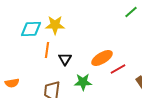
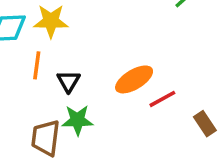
green star: (83, 82) -> (77, 120), moved

